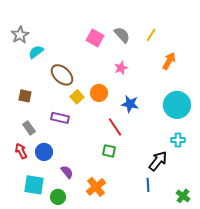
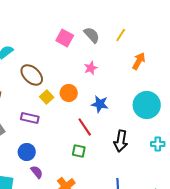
cyan cross: (178, 140) -> (158, 144), moved
blue circle: (44, 152) -> (27, 152), moved
black arrow: (158, 161) -> (121, 141), moved, turned 150

